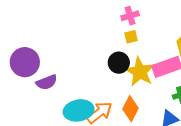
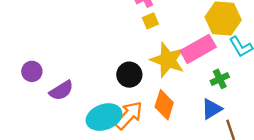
purple circle: (25, 62) -> (32, 71), size x0.6
black circle: (119, 63) -> (129, 75), moved

